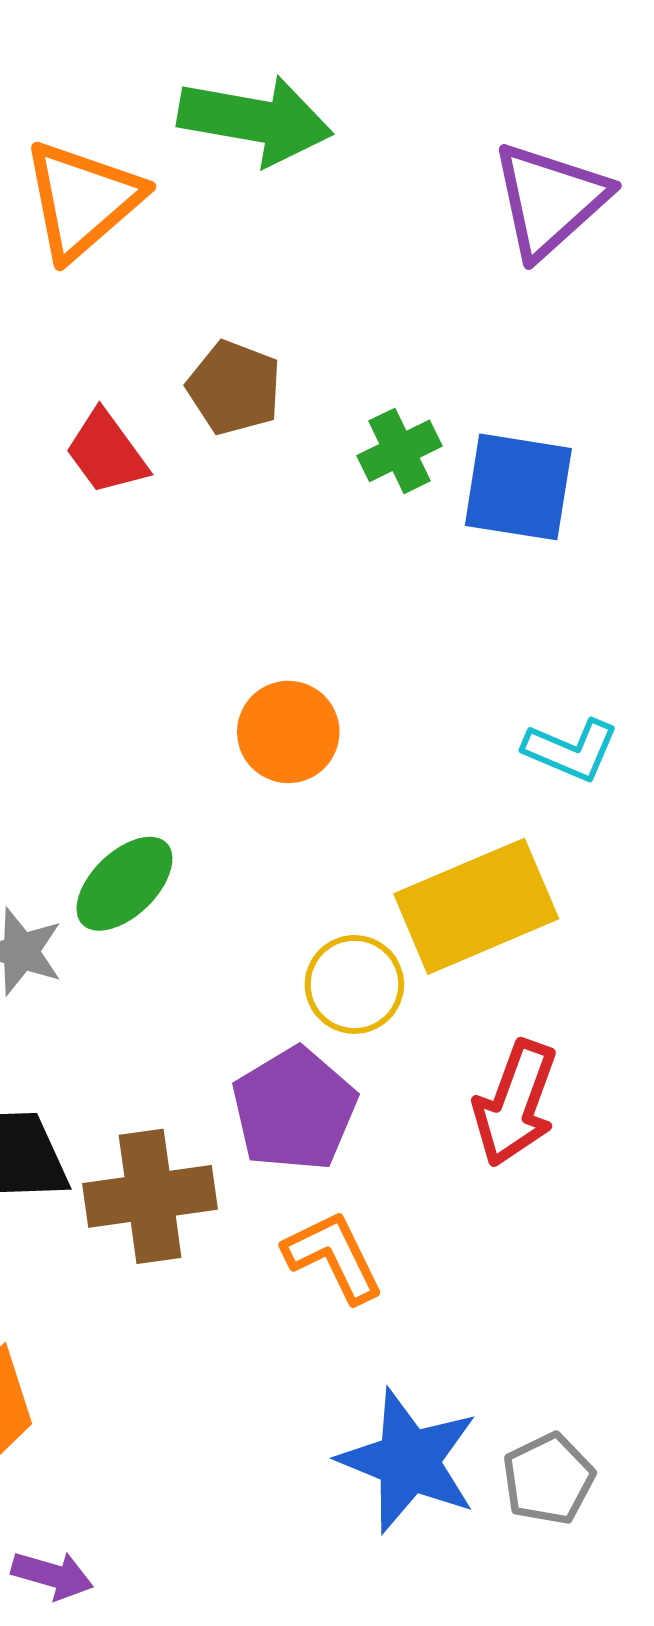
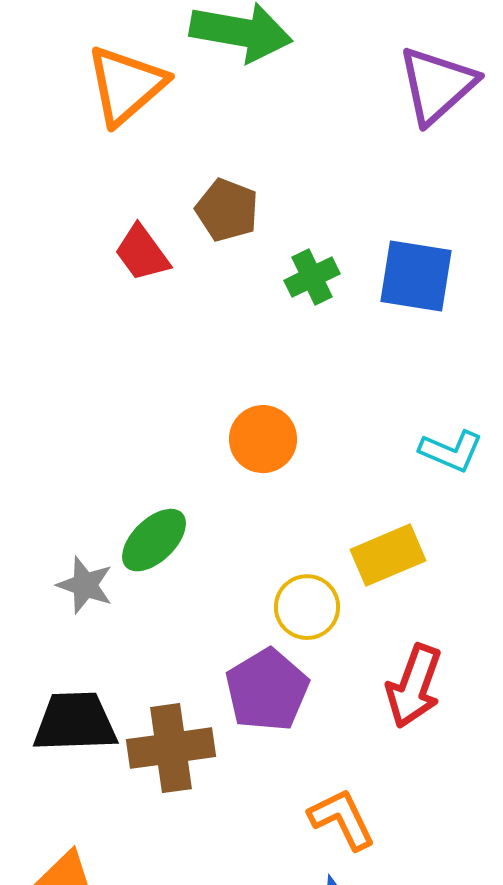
green cross: (400, 451) -> (312, 277), moved
yellow rectangle: (476, 906) -> (388, 555), size x0.7
orange L-shape: (333, 1257) -> (342, 819), moved

